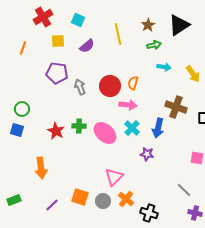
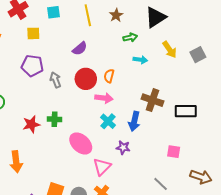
cyan square: (78, 20) -> (53, 12), turned -32
brown star: (148, 25) -> (116, 15), moved
yellow line: (118, 34) -> (88, 15), moved
purple semicircle: (87, 46) -> (80, 49), moved
yellow arrow: (193, 74) -> (170, 50), moved
red star: (56, 131) -> (31, 124), turned 30
pink ellipse: (105, 133) -> (81, 144), moved
pink triangle: (114, 177) -> (102, 167), moved

